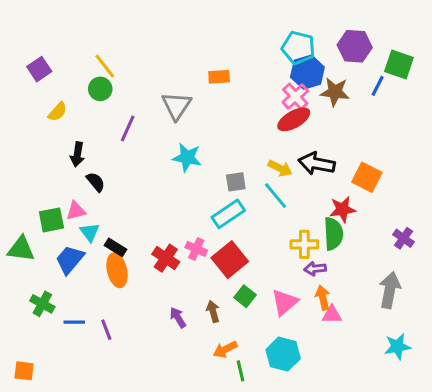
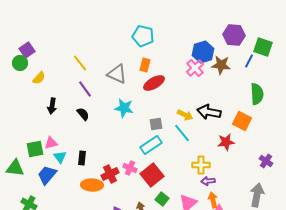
cyan pentagon: (298, 48) -> (143, 36), moved
yellow line: (105, 66) -> (80, 63), moved
orange rectangle: (219, 77) -> (145, 65), moved, turned -72
green circle: (100, 89) -> (20, 63), moved
gray triangle: (176, 106) -> (117, 74), turned -40
red ellipse: (294, 119) -> (154, 83), moved
purple line: (128, 129) -> (85, 89), turned -60
black semicircle: (96, 182) -> (83, 114), moved
green semicircle: (333, 234) -> (257, 94), moved
black rectangle: (115, 247) -> (82, 158), moved, turned 64
red cross: (166, 258) -> (110, 174), turned 30
orange ellipse: (117, 270) -> (92, 185), moved, turned -75

